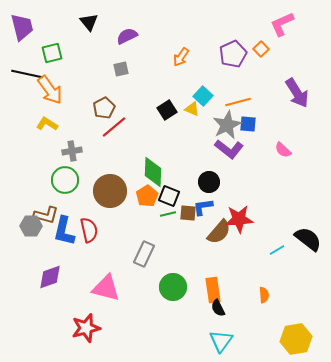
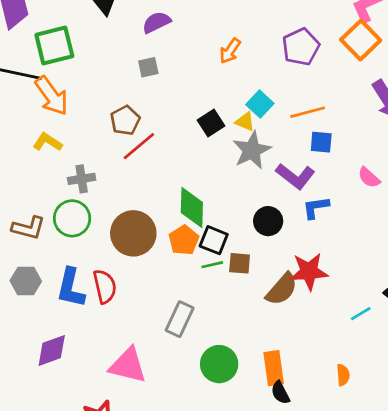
orange square: (261, 49) -> (361, 40), moved, size x1.8
green square: (52, 53) -> (54, 45), size x1.4
gray star: (227, 125) -> (252, 150), moved
blue L-shape: (203, 207) -> (316, 207), moved
brown L-shape: (46, 215) -> (28, 228), moved

